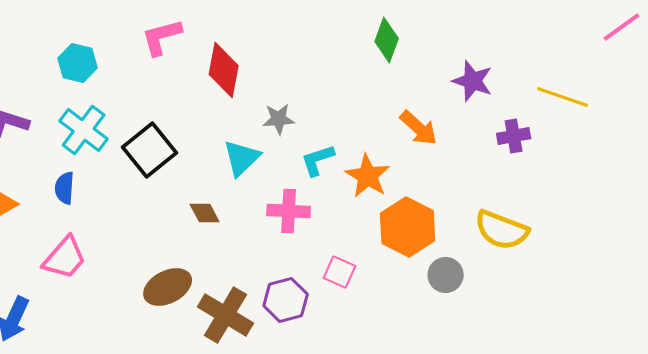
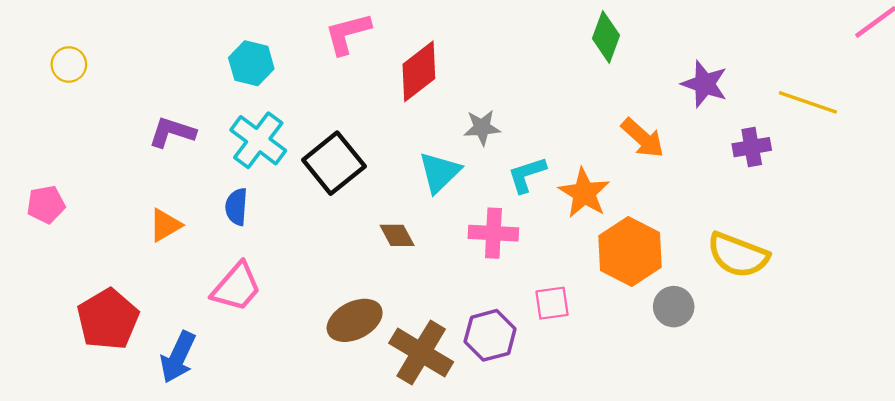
red diamond: (224, 70) -> (419, 71), turned 42
pink square: (340, 272) -> (552, 303), turned -32

